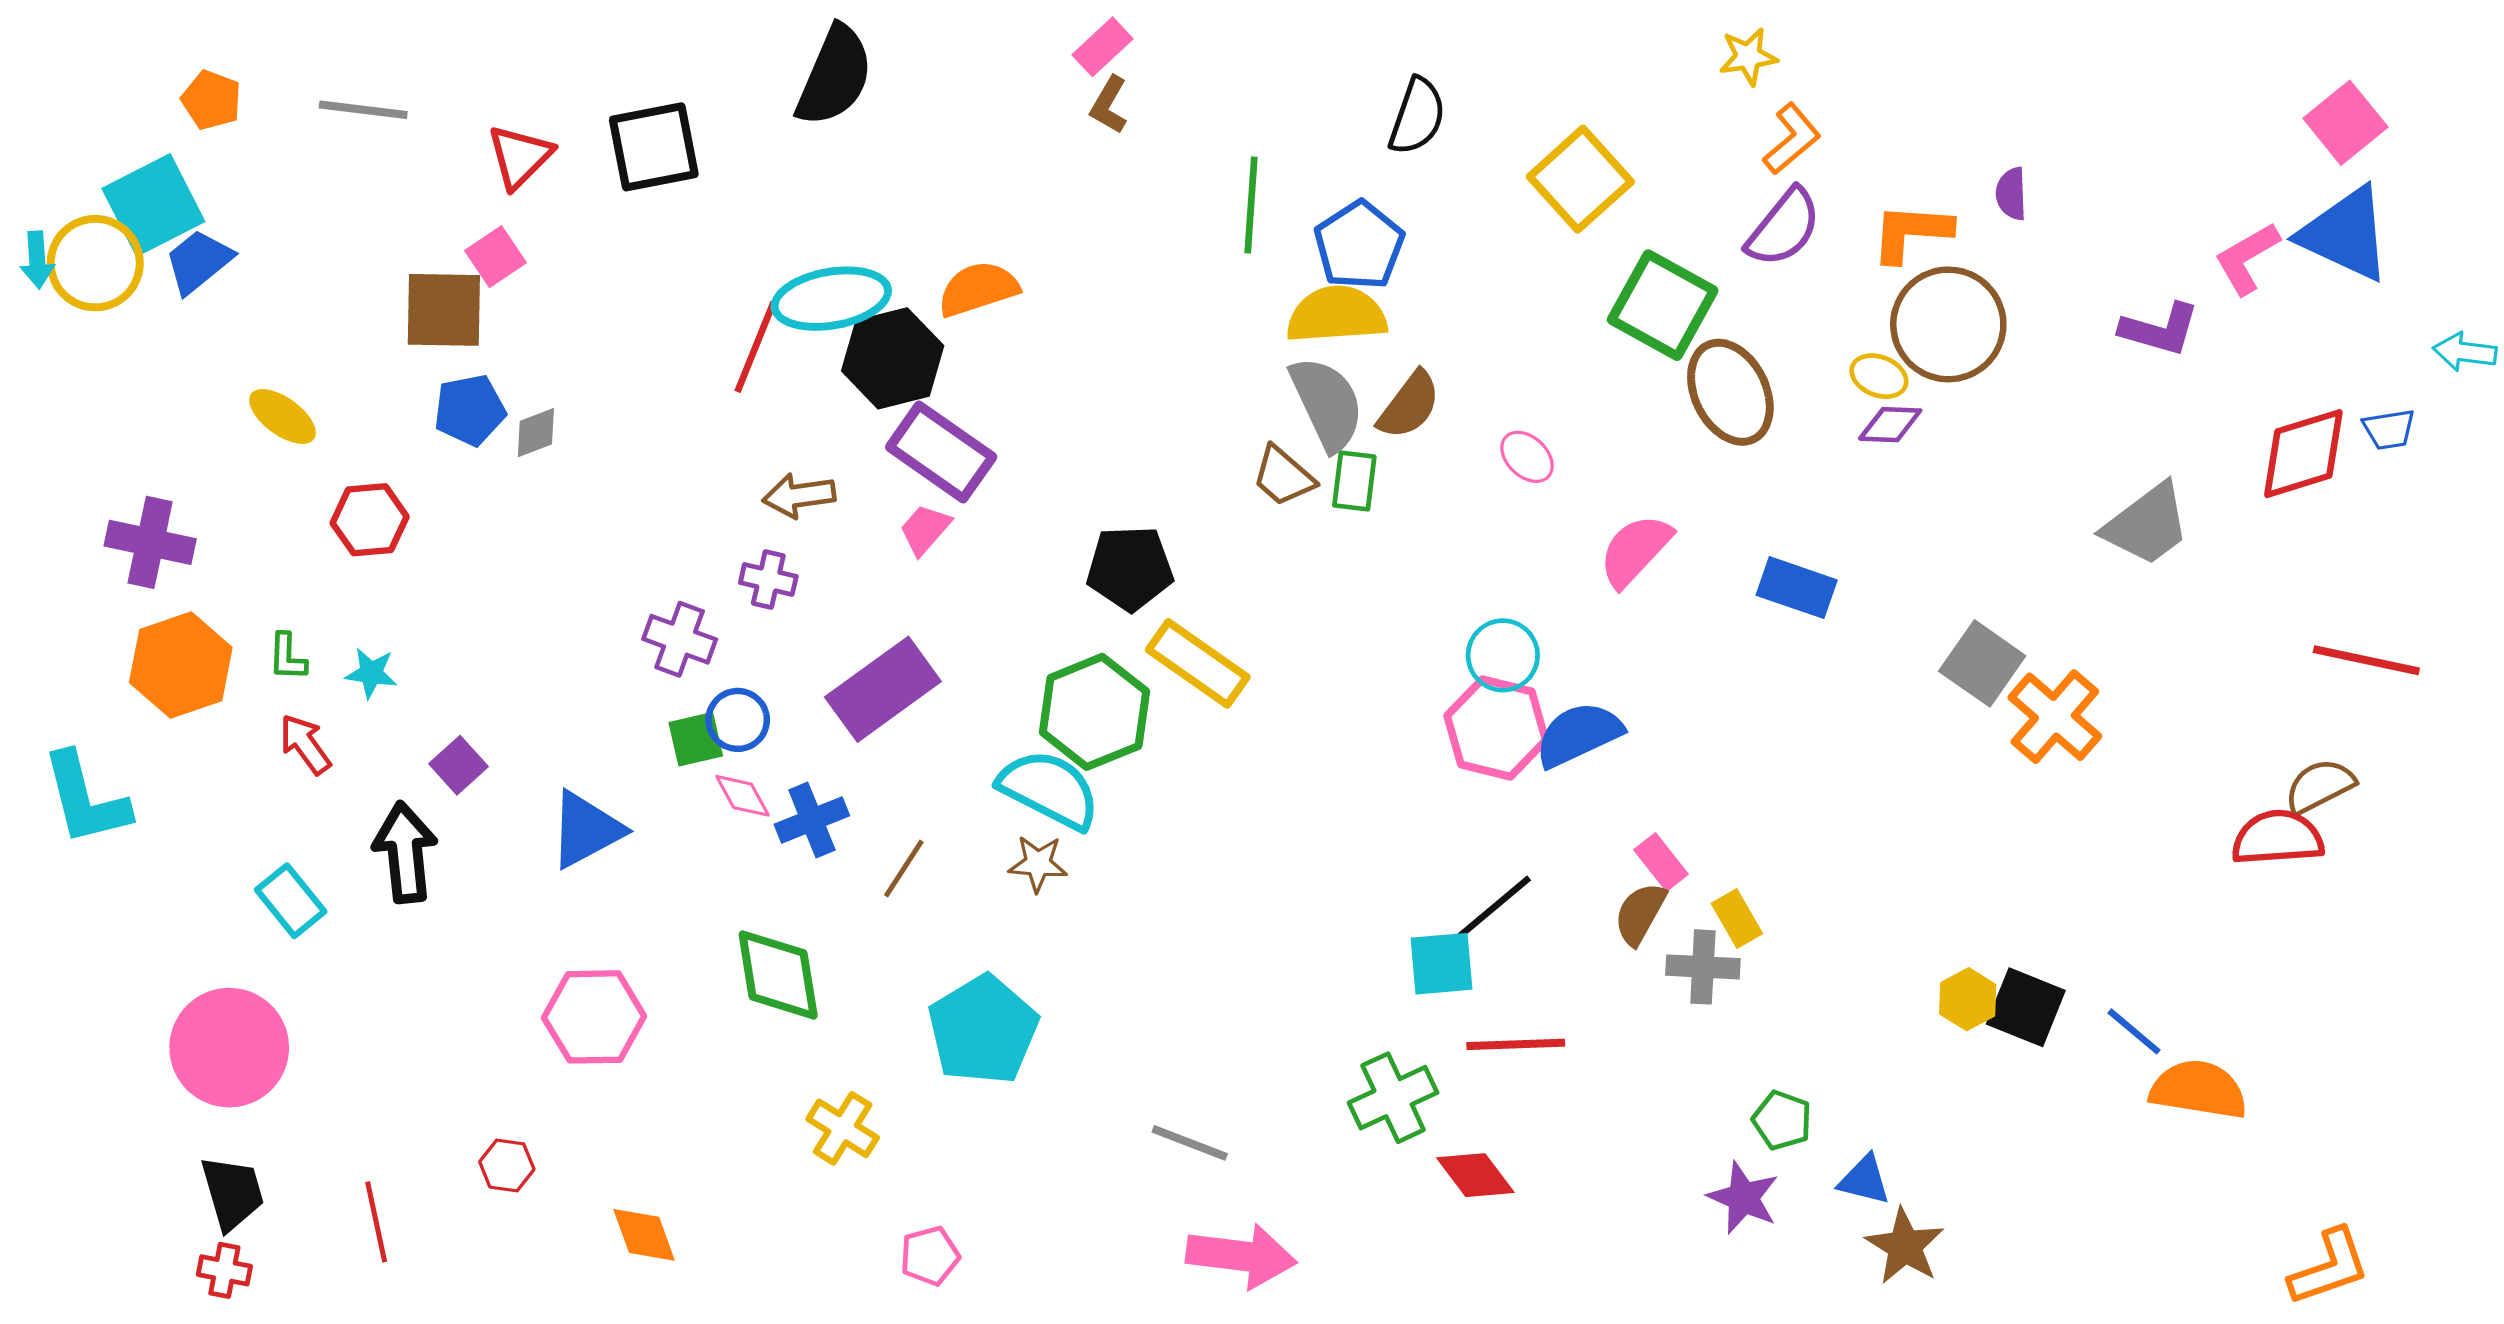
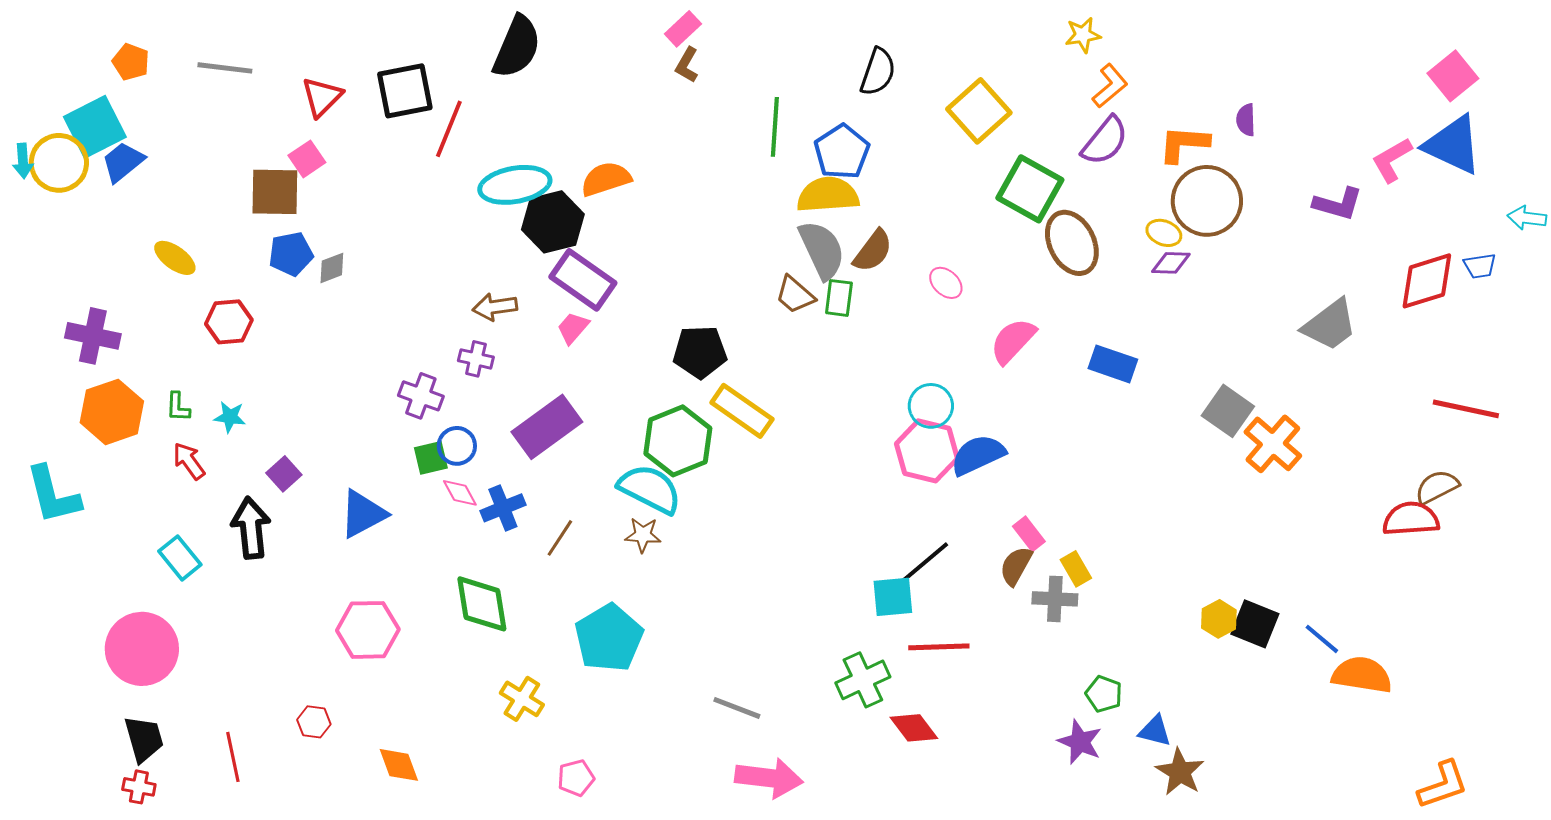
red line: (755, 347) -> (449, 129), moved

